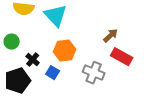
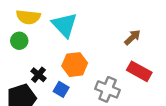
brown arrow: (111, 36) -> (132, 37), moved
green circle: (12, 42) -> (19, 41), moved

